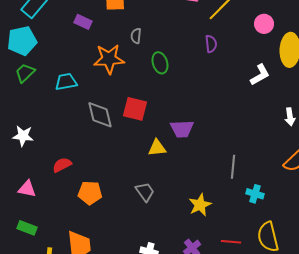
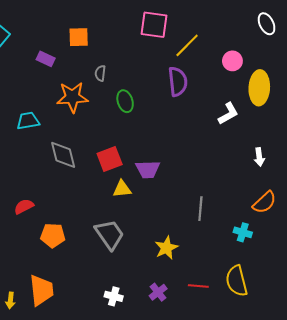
purple semicircle: (211, 44) -> (178, 82), size x1.6
red square: (135, 109) -> (110, 159), moved, turned -35
gray trapezoid: (145, 192) -> (110, 234), size x1.5
cyan cross: (255, 194) -> (243, 232), moved

